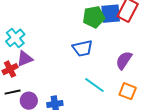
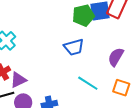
purple triangle: (25, 59) -> (18, 80), moved

